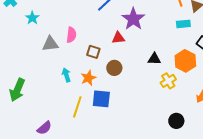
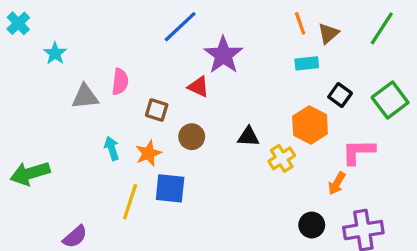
red triangle: (118, 38) -> (198, 87), turned 32
black triangle: (154, 59) -> (248, 137), moved
green arrow: (17, 90) -> (30, 173), turned 50
black circle: (176, 121) -> (312, 225), moved

